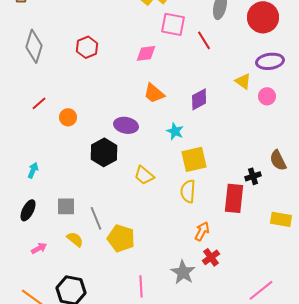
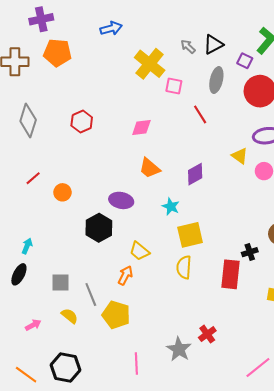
pink square: (173, 24) -> (174, 86), moved, size x0.7
black ellipse: (28, 210) -> (19, 274), moved
orange arrow: (202, 231) -> (125, 275), moved

